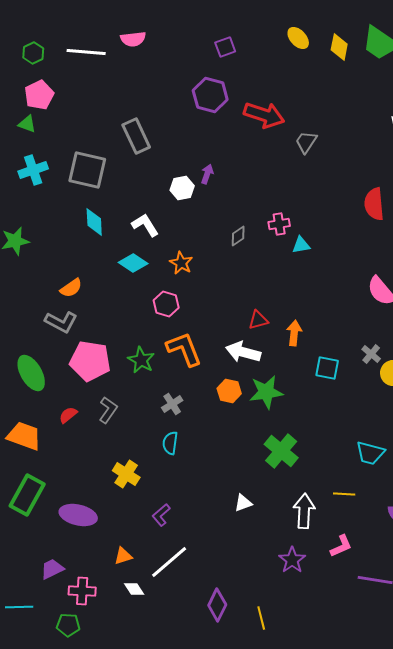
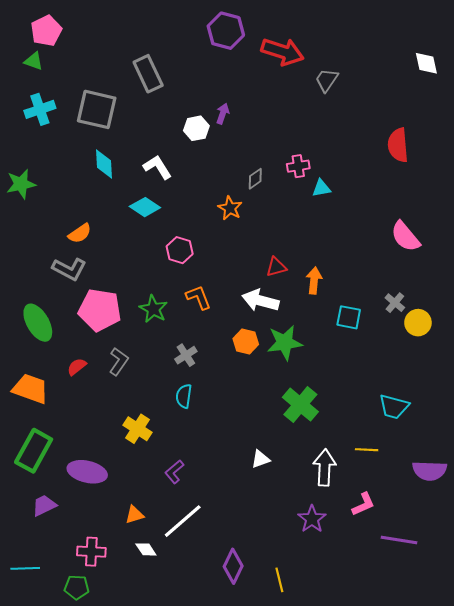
orange star: (181, 263) -> (230, 208), moved
orange L-shape: (184, 349) -> (198, 297), size x0.7
purple trapezoid: (52, 569) -> (44, 505), moved

